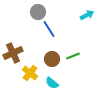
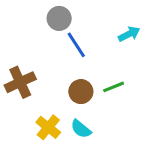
cyan arrow: (87, 15) -> (129, 34), moved
yellow cross: (30, 73) -> (48, 127), moved

